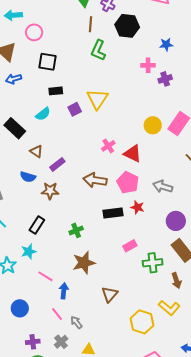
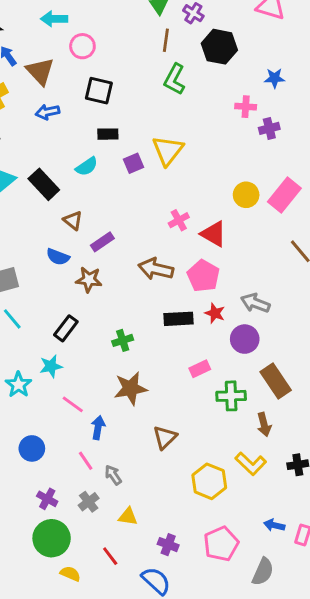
gray arrow: (163, 186) -> (255, 303), moved
purple circle: (176, 221) -> (245, 339), moved
purple cross: (33, 342) -> (47, 499), turned 32

